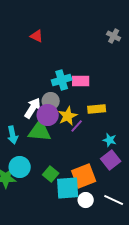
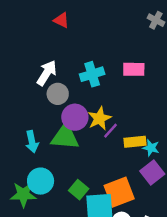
pink rectangle: (81, 81) -> (134, 69), moved
gray circle: (51, 101) -> (58, 94), moved
white arrow: (33, 108) -> (47, 73), moved
yellow rectangle: (97, 109) -> (135, 142), moved

